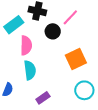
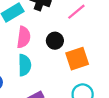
black circle: (53, 31) -> (55, 41), moved

